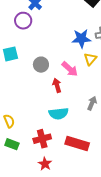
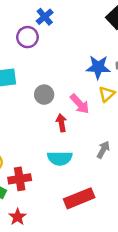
red cross: (42, 139) -> (20, 179), moved
red rectangle: (77, 143) -> (79, 198), turned -45
red star: (45, 164) -> (18, 217), moved

